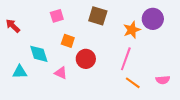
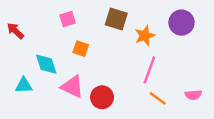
orange star: (132, 30) -> (145, 36), moved
red circle: (86, 59) -> (102, 97), moved
pink triangle: (61, 73) -> (72, 87), size x1.5

